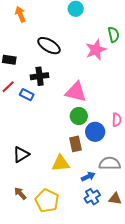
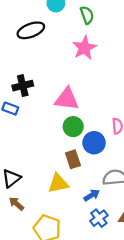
green semicircle: (114, 35) -> (87, 15), moved
black ellipse: (49, 46) -> (31, 30), moved, turned -45
brown arrow: (20, 193) -> (16, 204), moved

